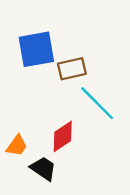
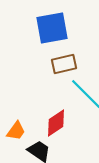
blue square: (36, 49) -> (52, 28), moved

